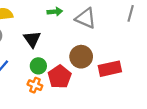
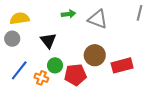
red pentagon: (60, 77) -> (75, 75), turned 30
orange cross: (35, 85) -> (41, 78), moved

